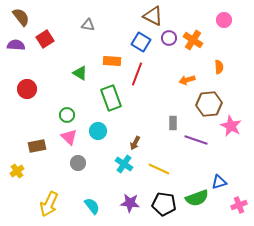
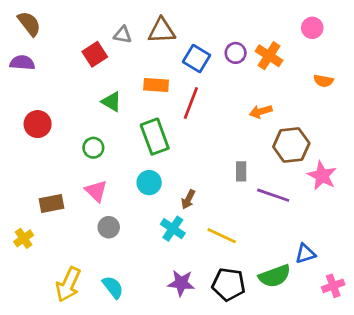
brown triangle: (153, 16) -> (162, 31), moved, turned -30
red square: (45, 39) -> (95, 54), moved
orange semicircle: (219, 67) -> (323, 81), moved, turned 104
green circle: (67, 115) -> (93, 148), moved
cyan circle: (98, 131) -> (149, 183), moved
cyan semicircle: (92, 206) -> (113, 287), moved

